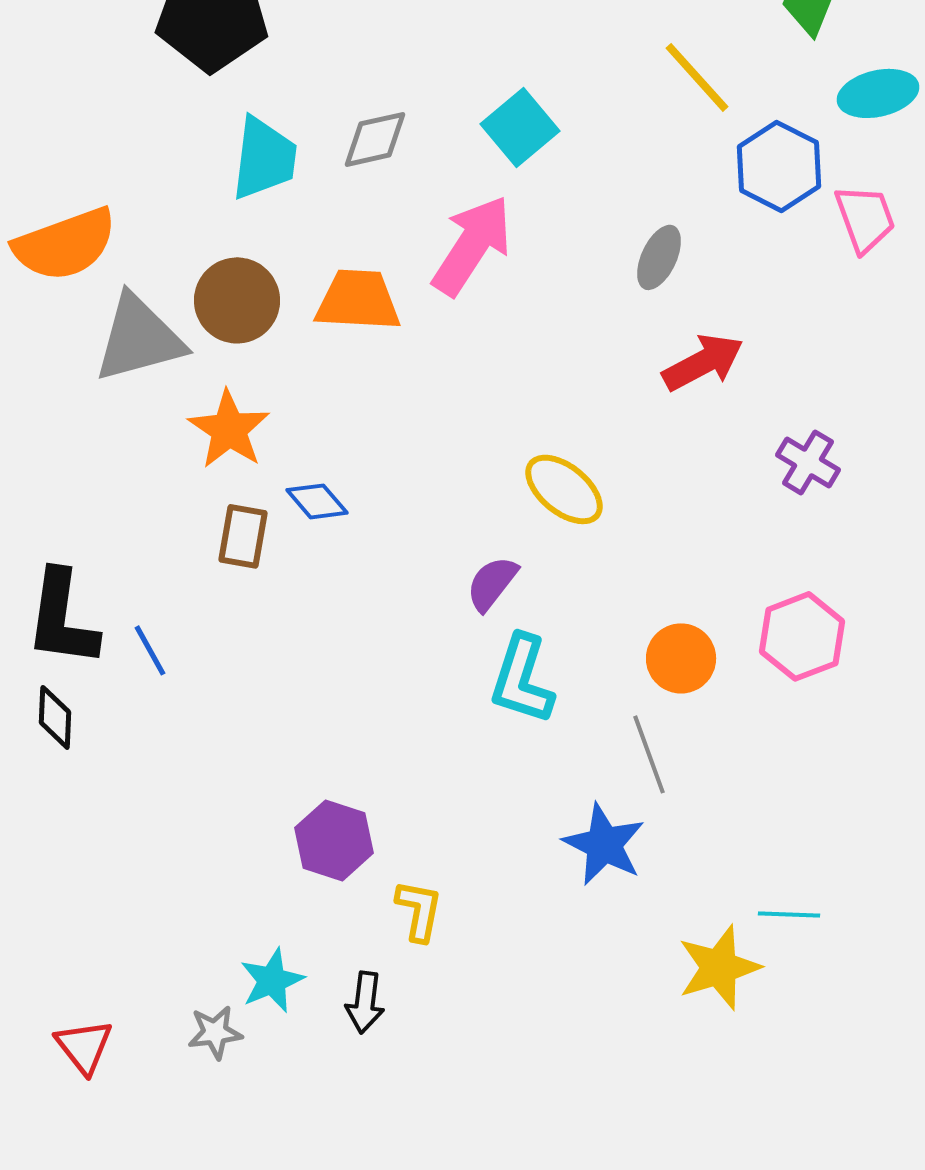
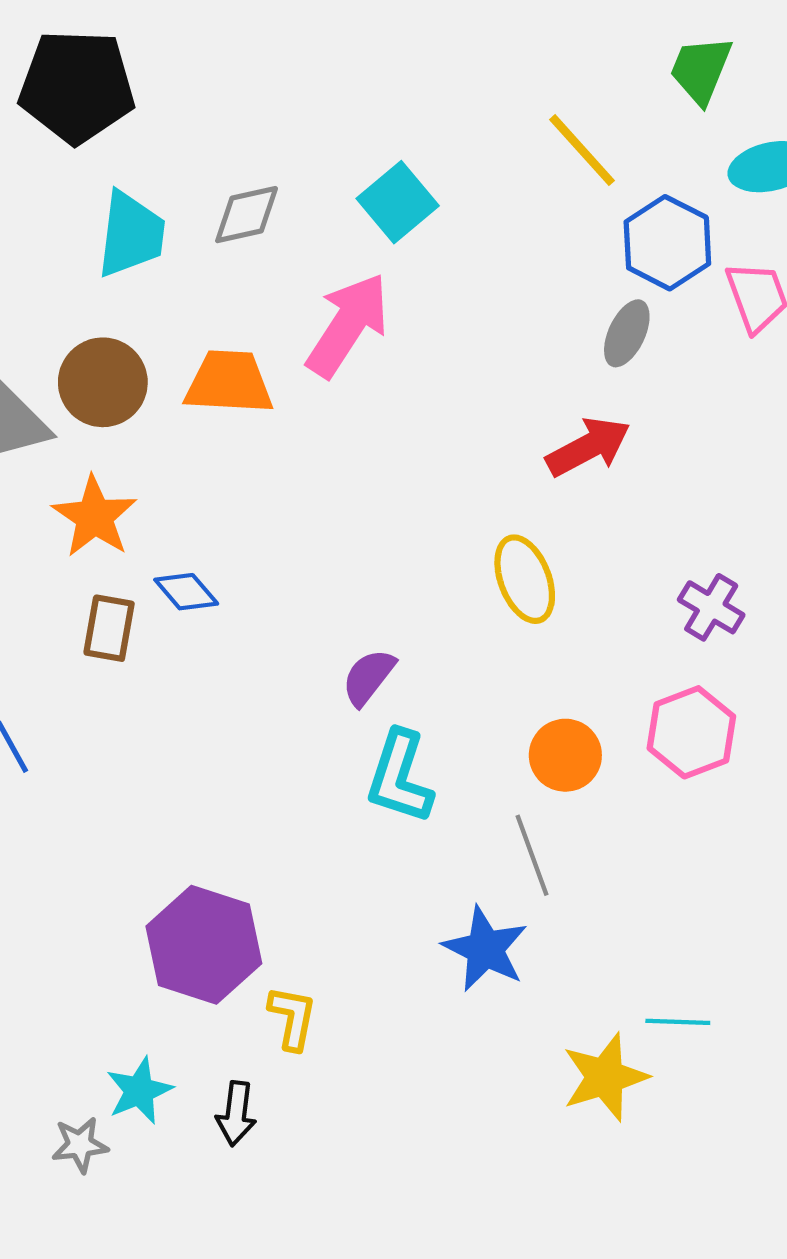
gray ellipse: (659, 257) -> (627, 333), moved
purple cross: (808, 462) -> (711, 607), moved
yellow ellipse: (564, 489) -> (525, 579), moved, turned 30
purple hexagon: (334, 840) -> (204, 945), size x1.4

